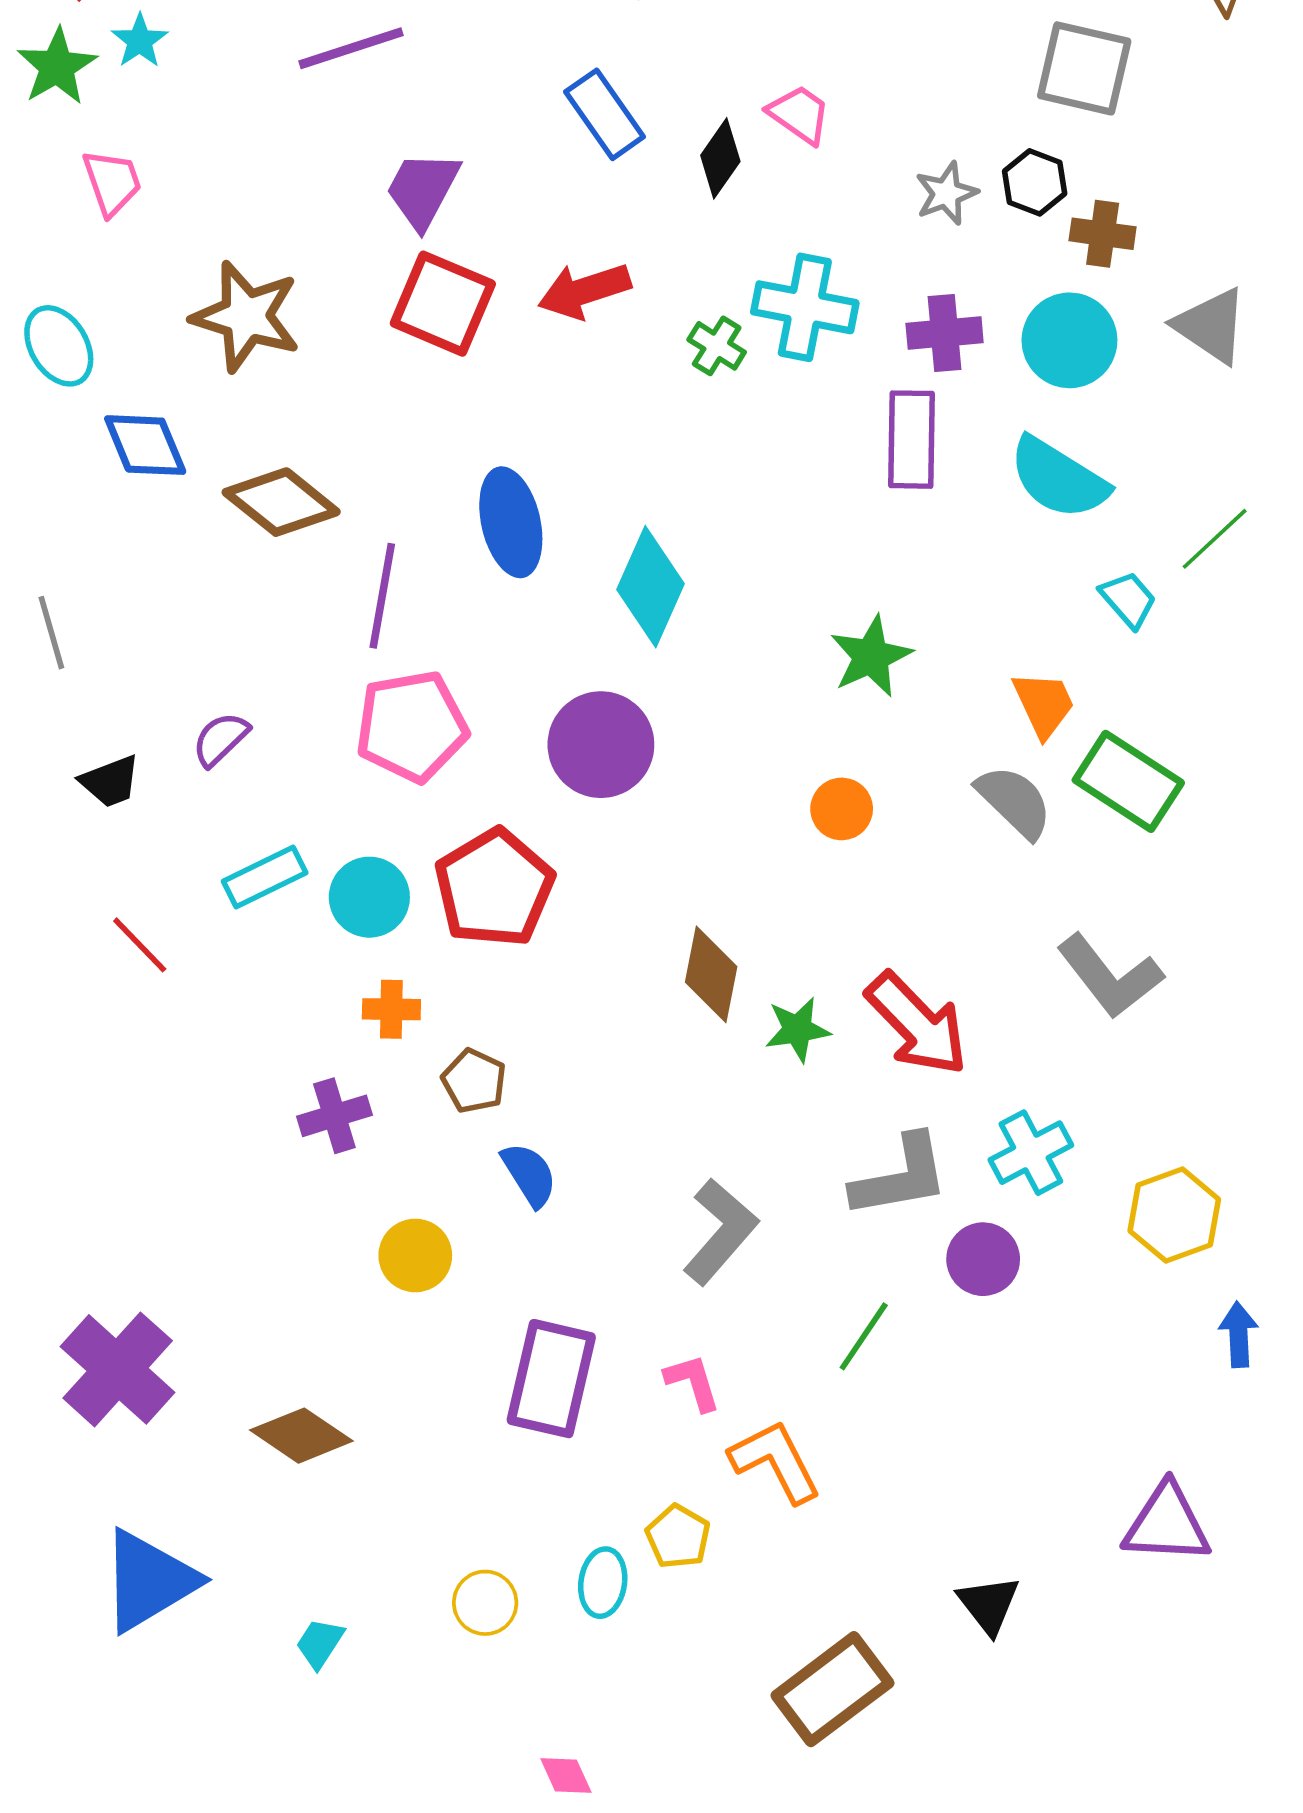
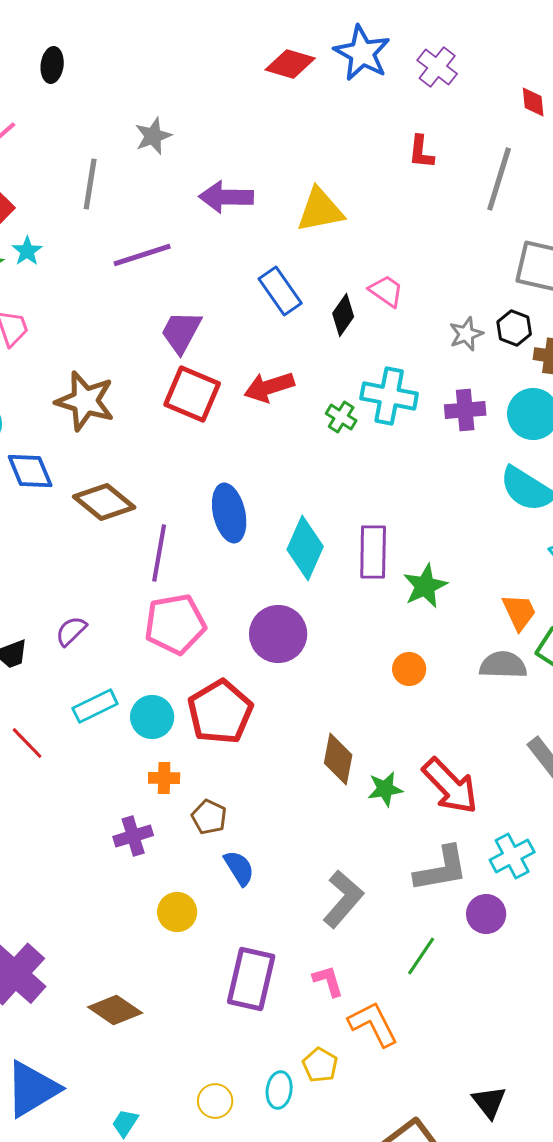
purple rectangle: (911, 440) -> (373, 552), moved
gray semicircle: (1014, 802) -> (503, 665), turned -42

